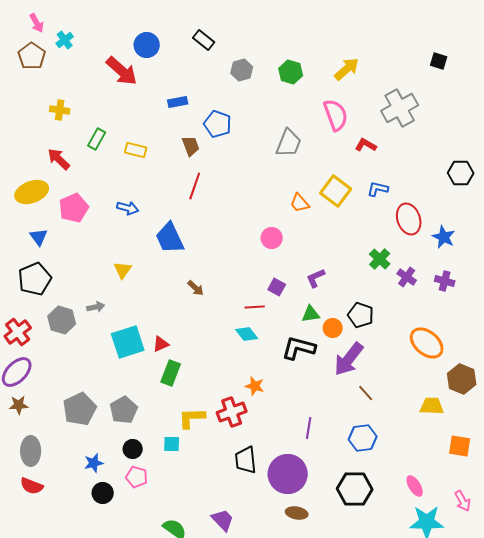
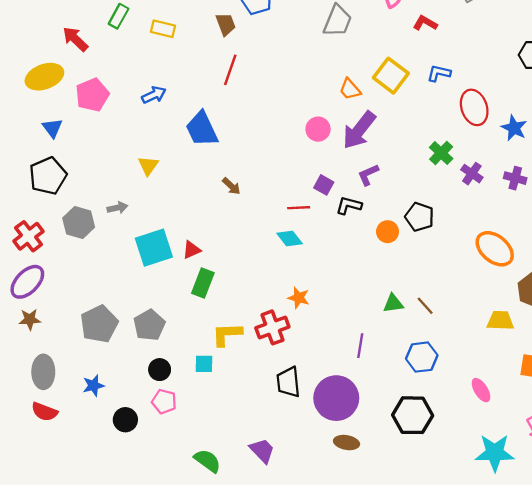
blue arrow: (128, 208) -> (154, 95), turned -40
green triangle: (311, 314) -> (393, 303), moved
black L-shape: (299, 348) -> (349, 205), moved, size x0.7
purple arrow: (349, 359) -> (359, 130), moved
blue star: (94, 463) -> (93, 386), moved
pink ellipse: (415, 486) -> (481, 390), moved

